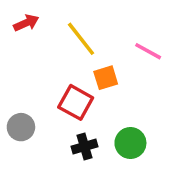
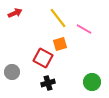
yellow line: (81, 39) -> (58, 18), moved
green circle: (130, 143) -> (92, 82), moved

